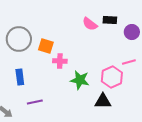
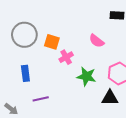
pink semicircle: (90, 24) -> (97, 41), moved
pink cross: (60, 61) -> (66, 57), turned -32

